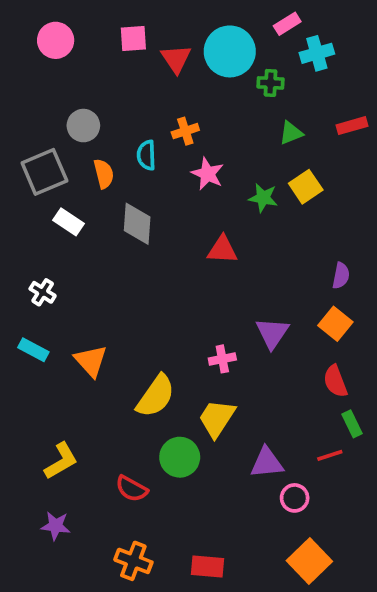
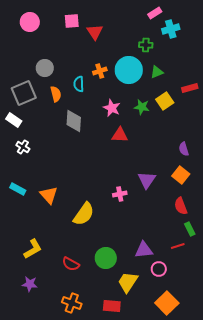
cyan circle: (230, 51) -> (129, 70), moved
red rectangle: (352, 126) -> (190, 88), moved
pink star: (208, 174) -> (112, 108), moved
white rectangle: (69, 222) -> (14, 120), moved
purple semicircle: (341, 276) -> (184, 149), turned 152
white cross: (43, 292) -> (23, 147), moved
yellow trapezoid: (217, 418) -> (128, 282), moved
green circle: (180, 457) -> (106, 258), moved

